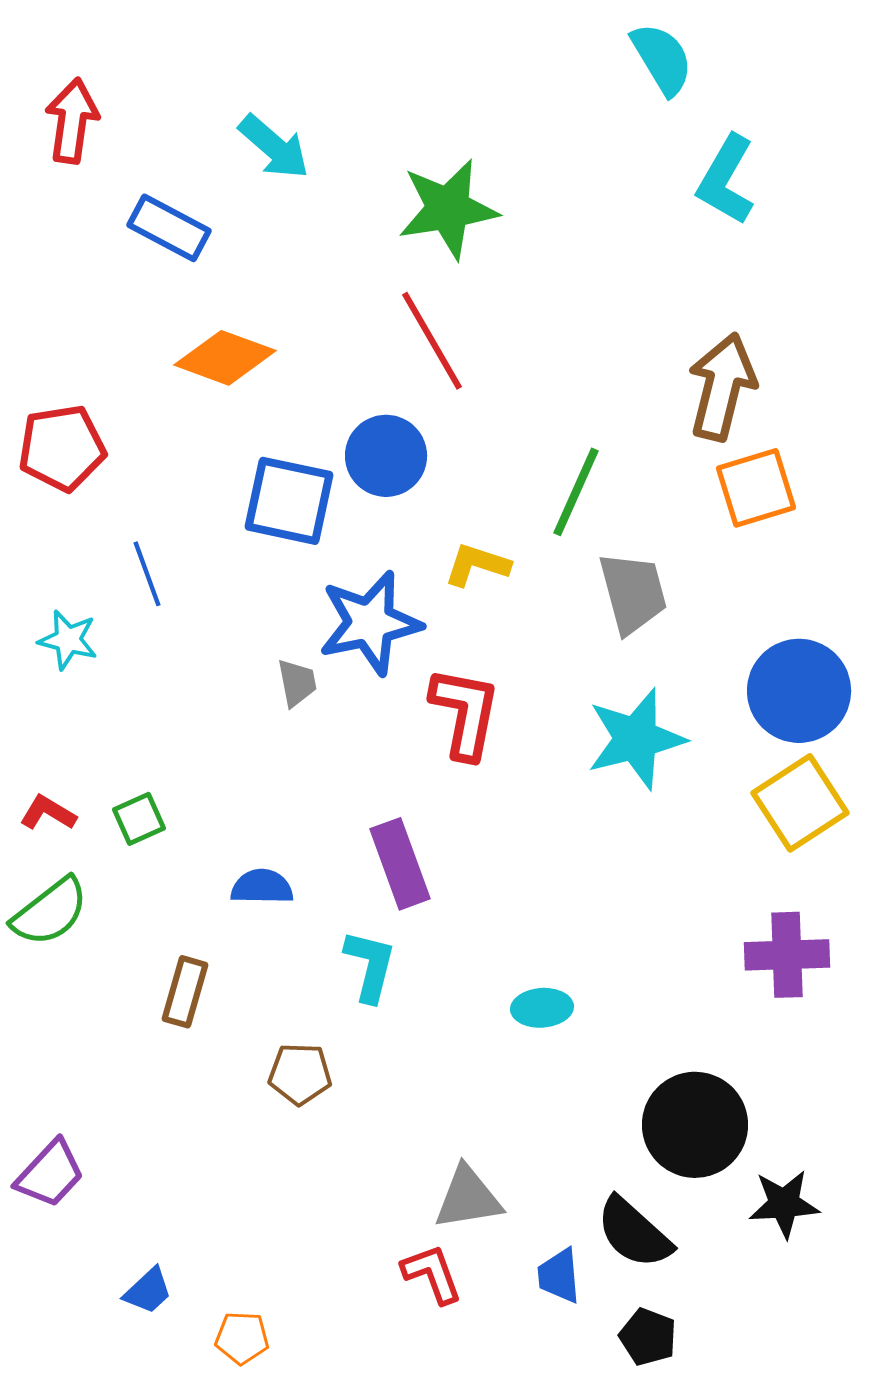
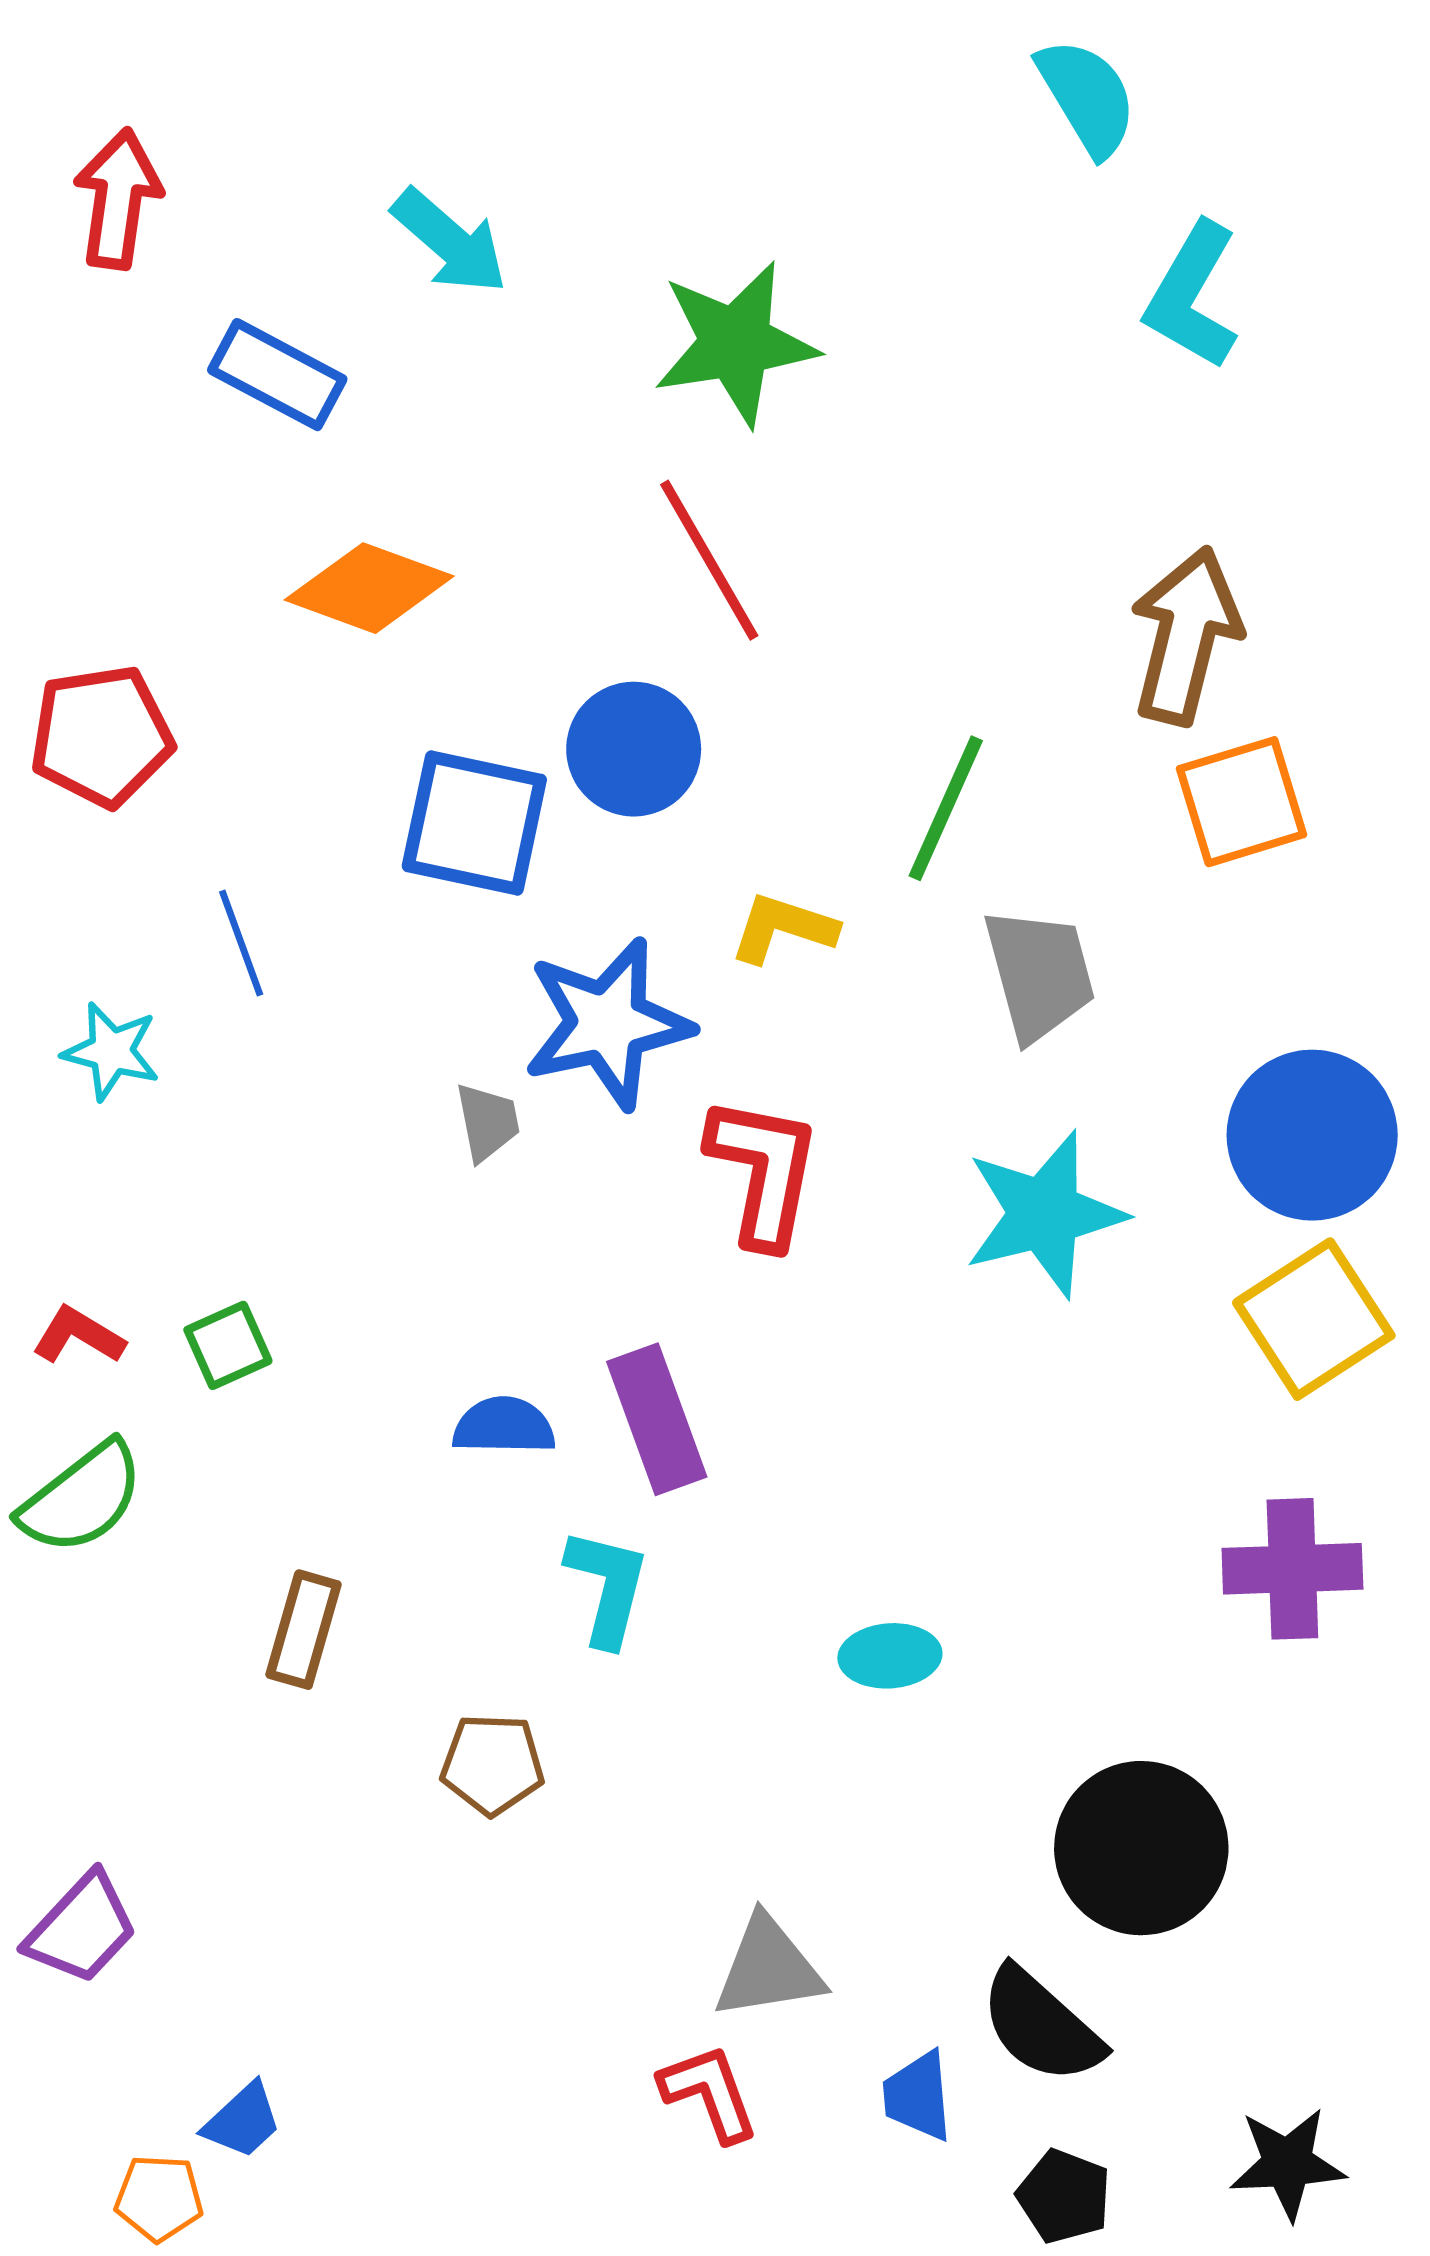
blue semicircle: (262, 887) -> (504, 1426), moved
black star: (784, 1204) -> (1287, 2163), moved
orange pentagon: (242, 1338) -> (159, 2198), moved

